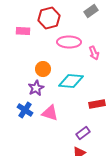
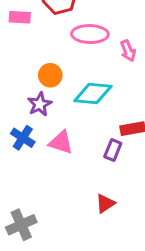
purple rectangle: (83, 133) -> (113, 150), moved, turned -32

